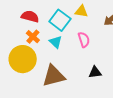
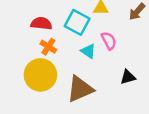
cyan triangle: (56, 42) -> (88, 51), moved

